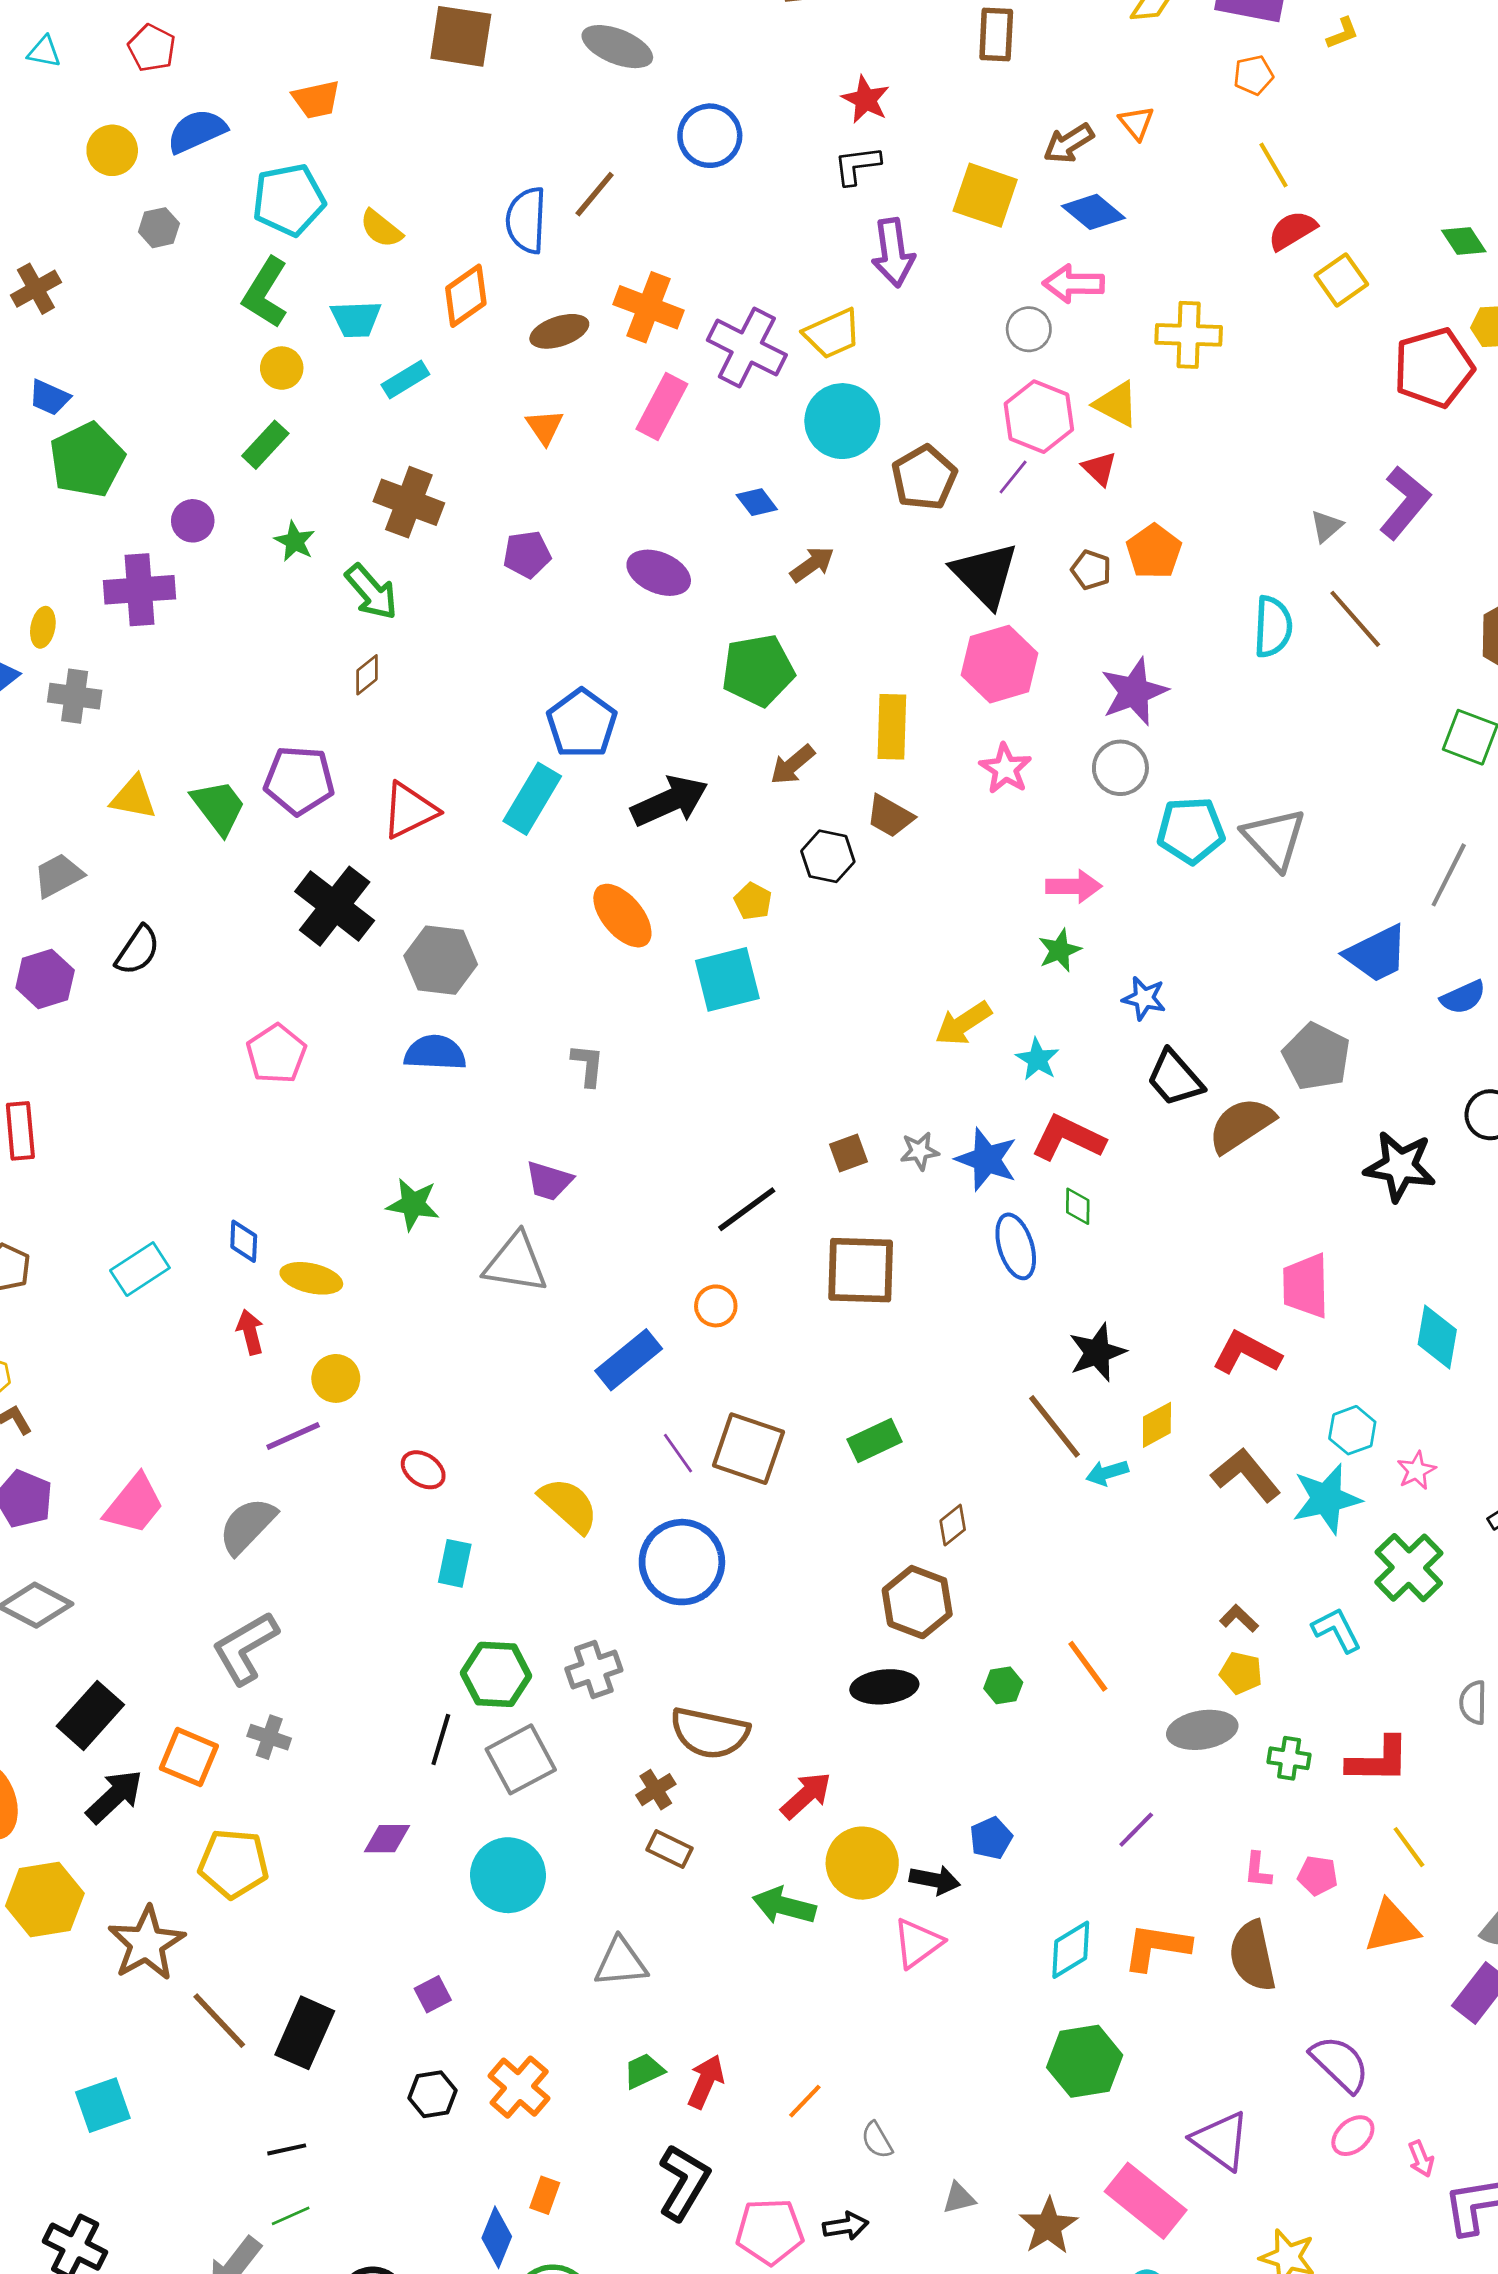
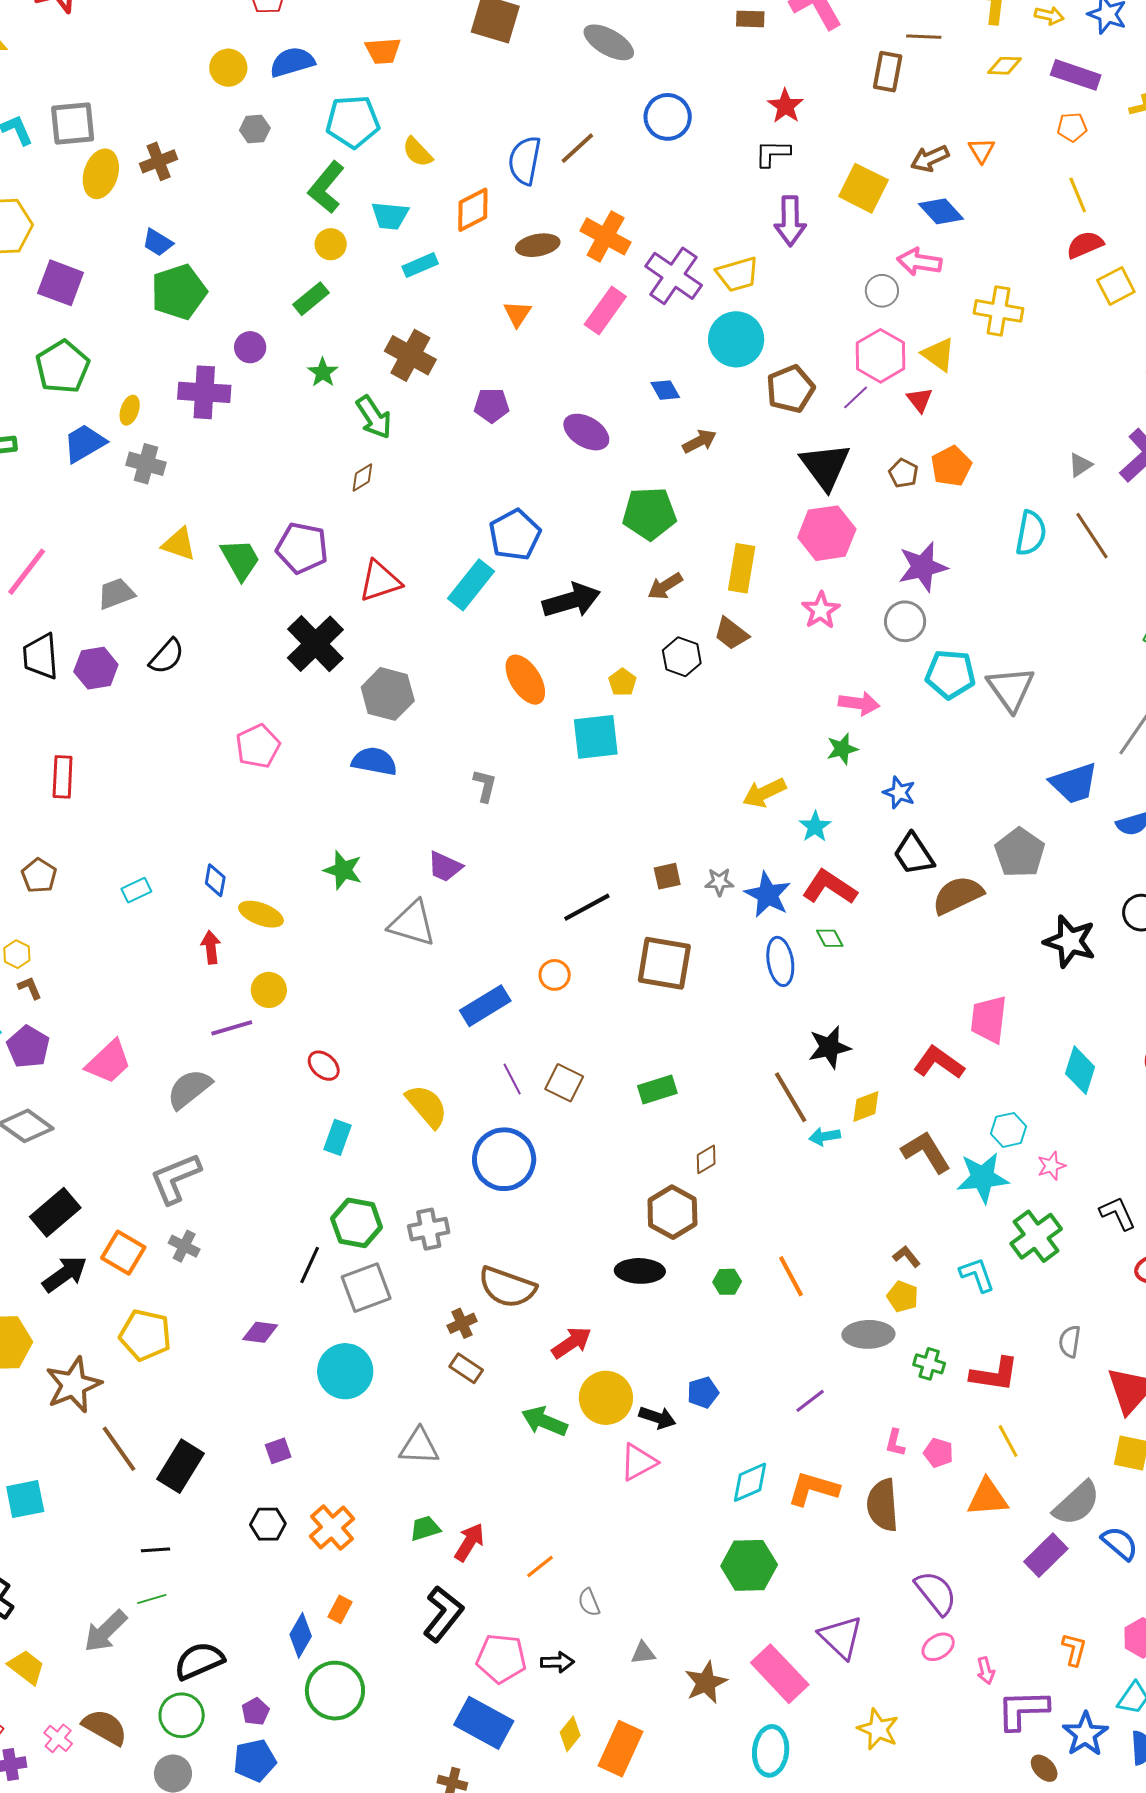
green diamond: (1078, 1206) -> (830, 938), turned -36
cyan rectangle: (140, 1269) -> (136, 890), size x0.7
brown square: (748, 1449) -> (564, 1083), size x0.7

